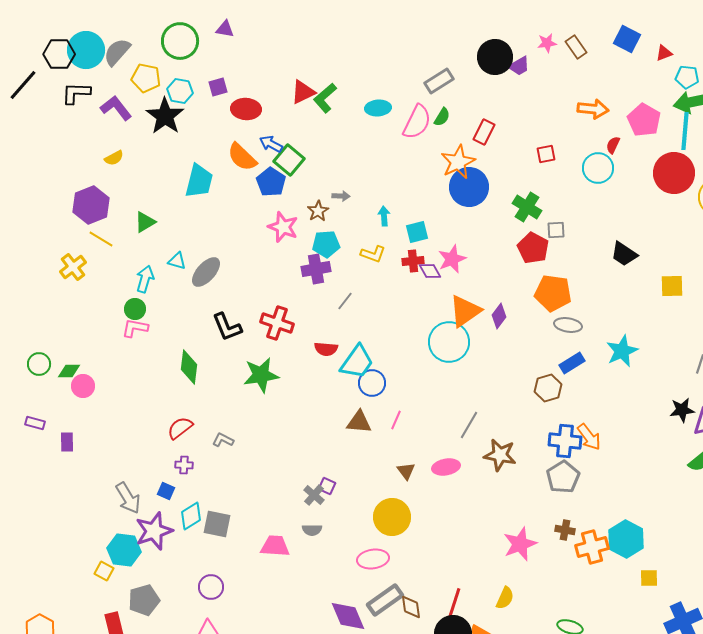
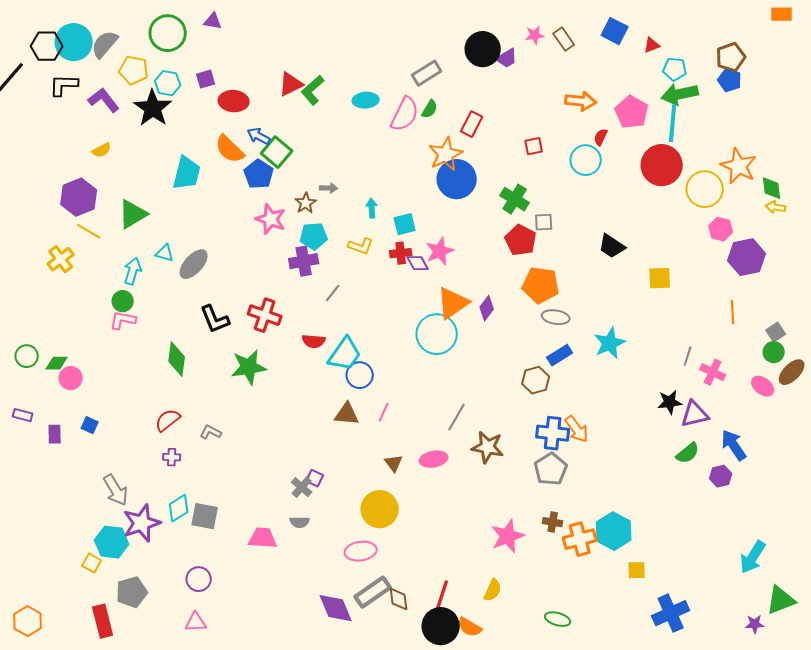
green triangle: (145, 222) -> (133, 214), size x1.4
blue square: (166, 491) -> (90, 425), moved

